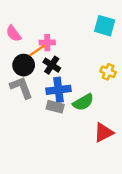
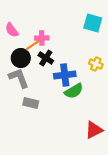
blue cross: (59, 90) -> (65, 75), moved
gray rectangle: (55, 107) -> (31, 103), moved
red triangle: (104, 133) -> (94, 130), moved

